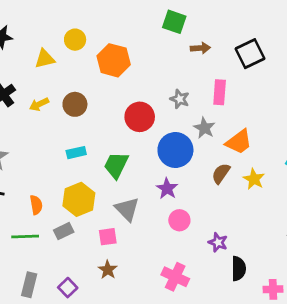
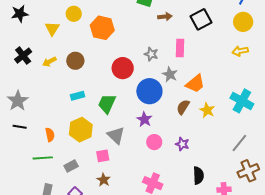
yellow triangle: (45, 59) -> (52, 29), turned -42
gray rectangle: (64, 231) -> (71, 166), moved
purple star: (218, 242) -> (182, 144), moved

